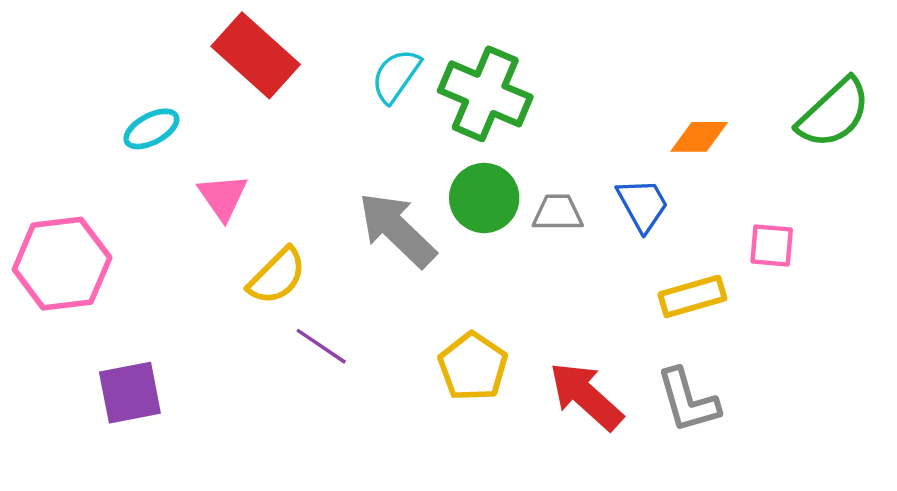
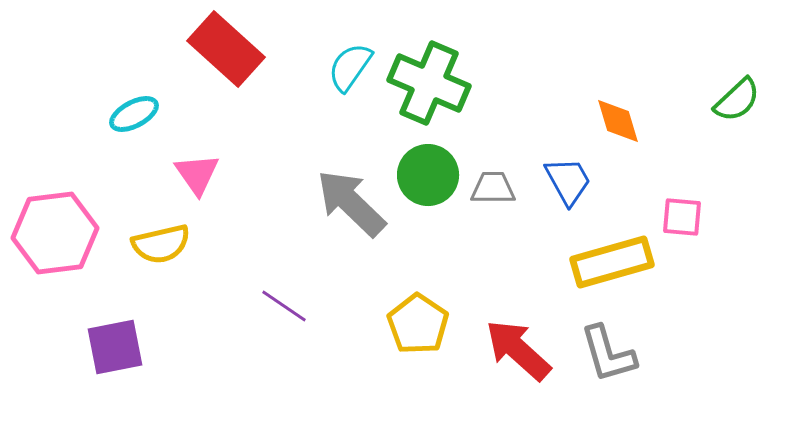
green semicircle: (834, 113) -> (737, 100), size x0.7
orange diamond: (699, 137) -> (618, 121), turned 74
yellow semicircle: (277, 276) -> (161, 244), moved, turned 32
yellow rectangle: (692, 296) -> (612, 262), size x1.4

